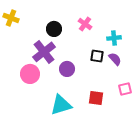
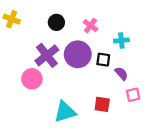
black circle: (54, 29) -> (56, 22), moved
purple semicircle: (115, 59) -> (121, 73), moved
purple circle: (67, 69) -> (78, 54), moved, size x1.6

